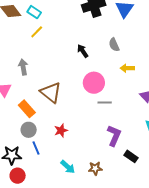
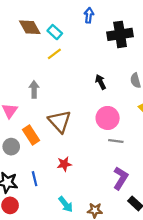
gray circle: (29, 130) -> (11, 147), moved

